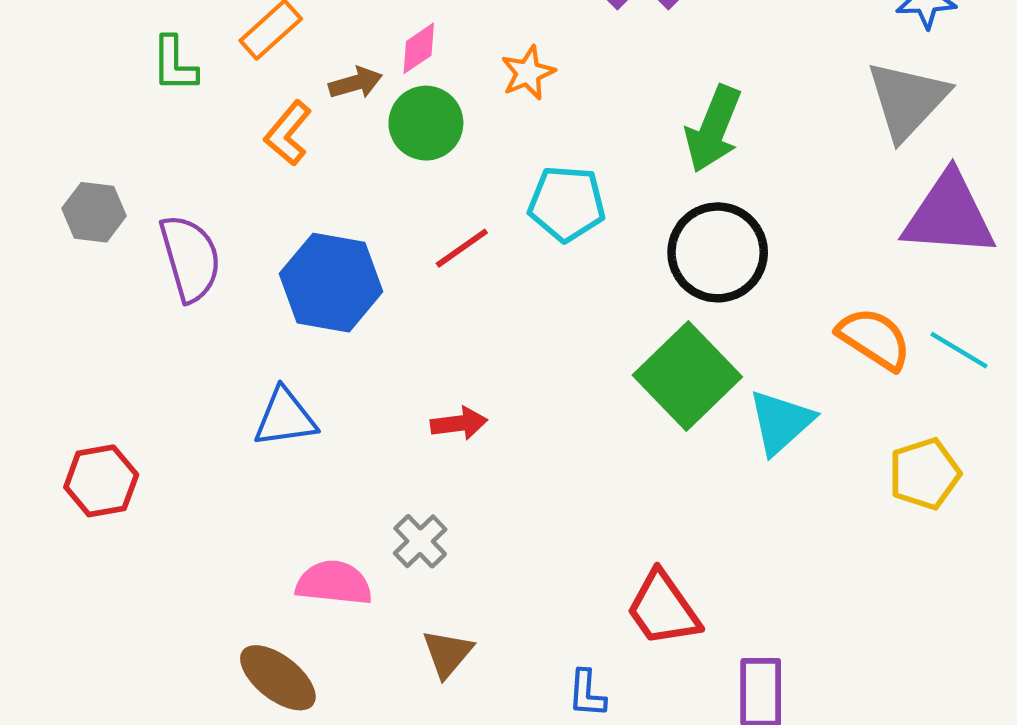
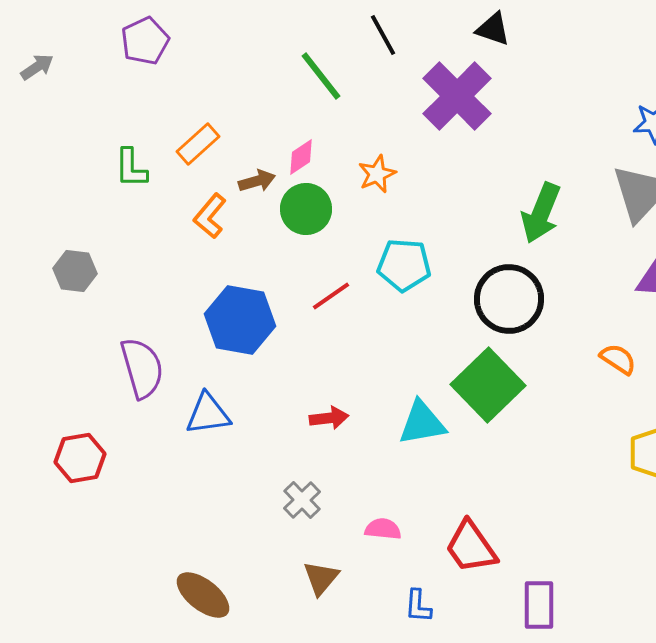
green arrow: (713, 129) -> (541, 213), moved
purple semicircle: (190, 258) -> (142, 368), moved
orange semicircle: (874, 339) -> (618, 359), size x0.7
cyan triangle: (781, 422) -> (422, 423), moved, turned 32
pink semicircle: (334, 583) -> (383, 529), moved, size x0.7

